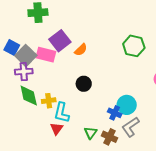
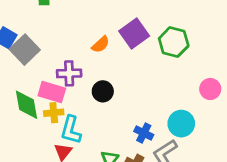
purple square: (60, 41) -> (134, 33), moved
pink rectangle: (46, 55) -> (52, 92), moved
purple cross: (24, 72) -> (69, 73), moved
cyan circle: (127, 105) -> (181, 124), moved

